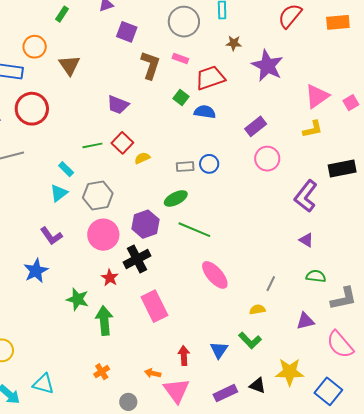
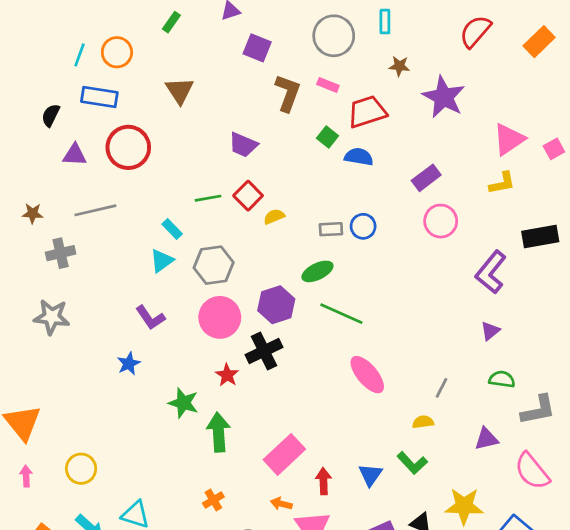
orange rectangle: (338, 22) -> (539, 42), turned -40
orange circle: (35, 47) -> (117, 52), moved
purple triangle: (306, 240) -> (490, 331), turned 49
blue star: (36, 271) -> (129, 364), size x0.7
pink rectangle: (154, 306) -> (284, 454), moved, turned 72

